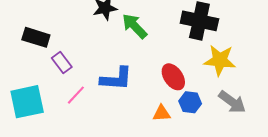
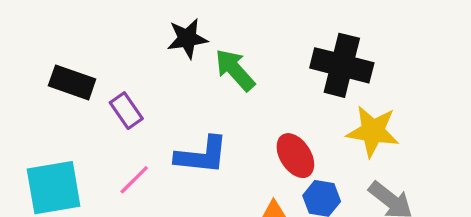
purple rectangle: (62, 63) -> (126, 111), moved

